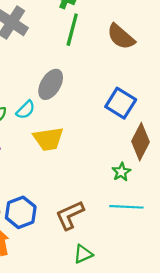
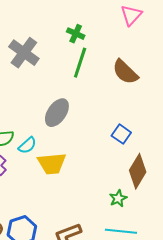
blue square: (121, 103) -> (121, 134), size x0.7
cyan semicircle: (26, 110) -> (27, 145), moved

